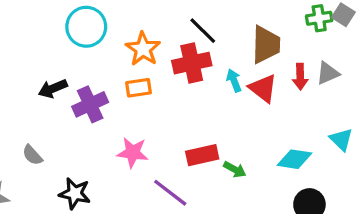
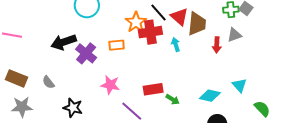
orange star: (143, 49) -> (136, 22), moved
gray triangle: (328, 73) -> (234, 35), moved
red triangle: (263, 88) -> (179, 17), moved
black arrow: (53, 89) -> (64, 42), size x1.4
purple cross: (90, 104) -> (86, 53), turned -30

